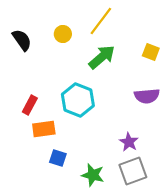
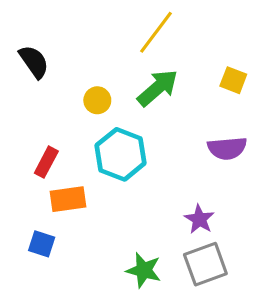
yellow circle: (63, 34) -> (97, 100), moved
blue square: (58, 158) -> (42, 244), moved

